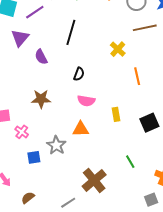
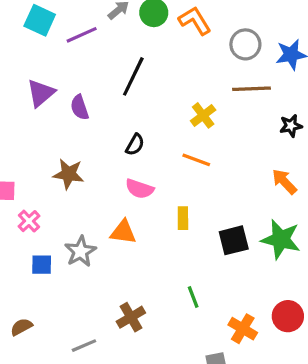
purple triangle: (20, 38) -> (41, 93), moved
orange line: (137, 76) -> (196, 160), moved, turned -66
brown cross: (94, 180) -> (131, 317), size x0.7

